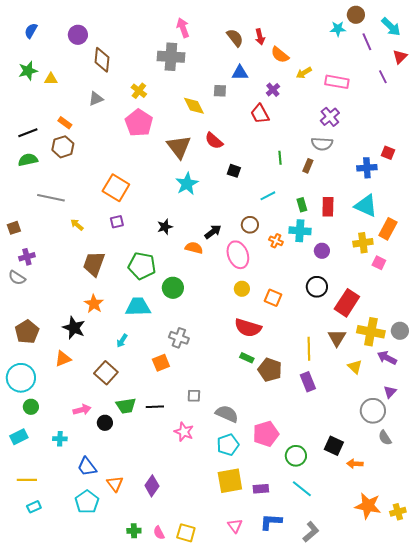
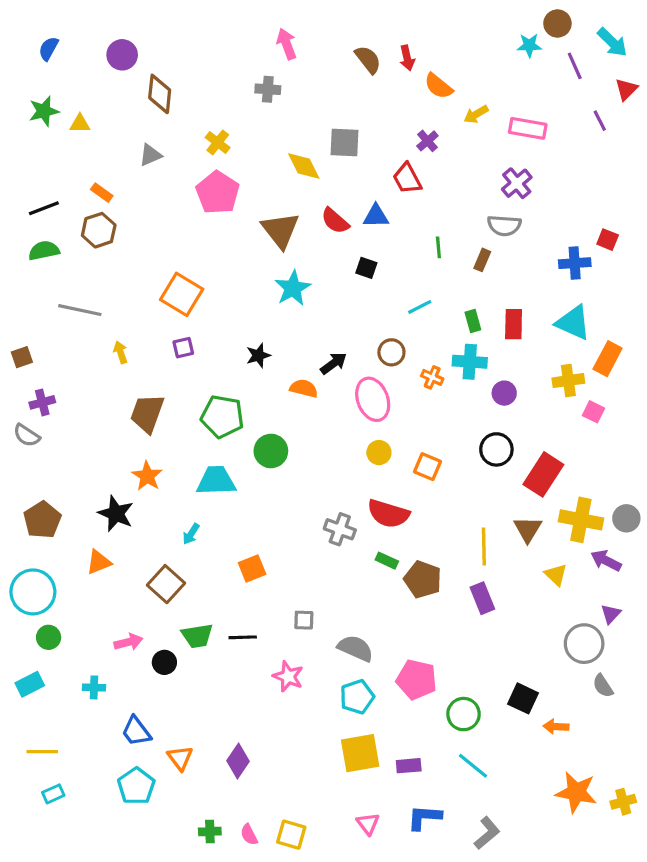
gray cross: (171, 57) -> (268, 89), size x0.6
blue triangle: (240, 73) -> (376, 216), moved
gray square: (220, 91) -> (344, 142), size x1.5
yellow arrow: (77, 225) -> (121, 352), turned 32
gray cross: (179, 338) -> (340, 529), moved
pink pentagon: (266, 434) -> (417, 680), turned 30

